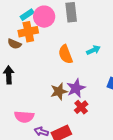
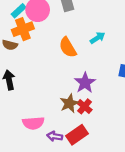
brown star: (59, 91) -> (69, 103), moved
red cross: (81, 107) -> (85, 106), moved

